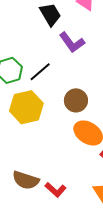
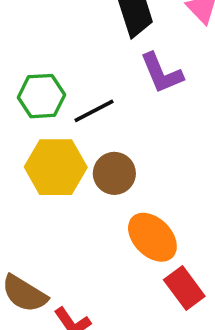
brown circle: (76, 100) -> (114, 173), moved

